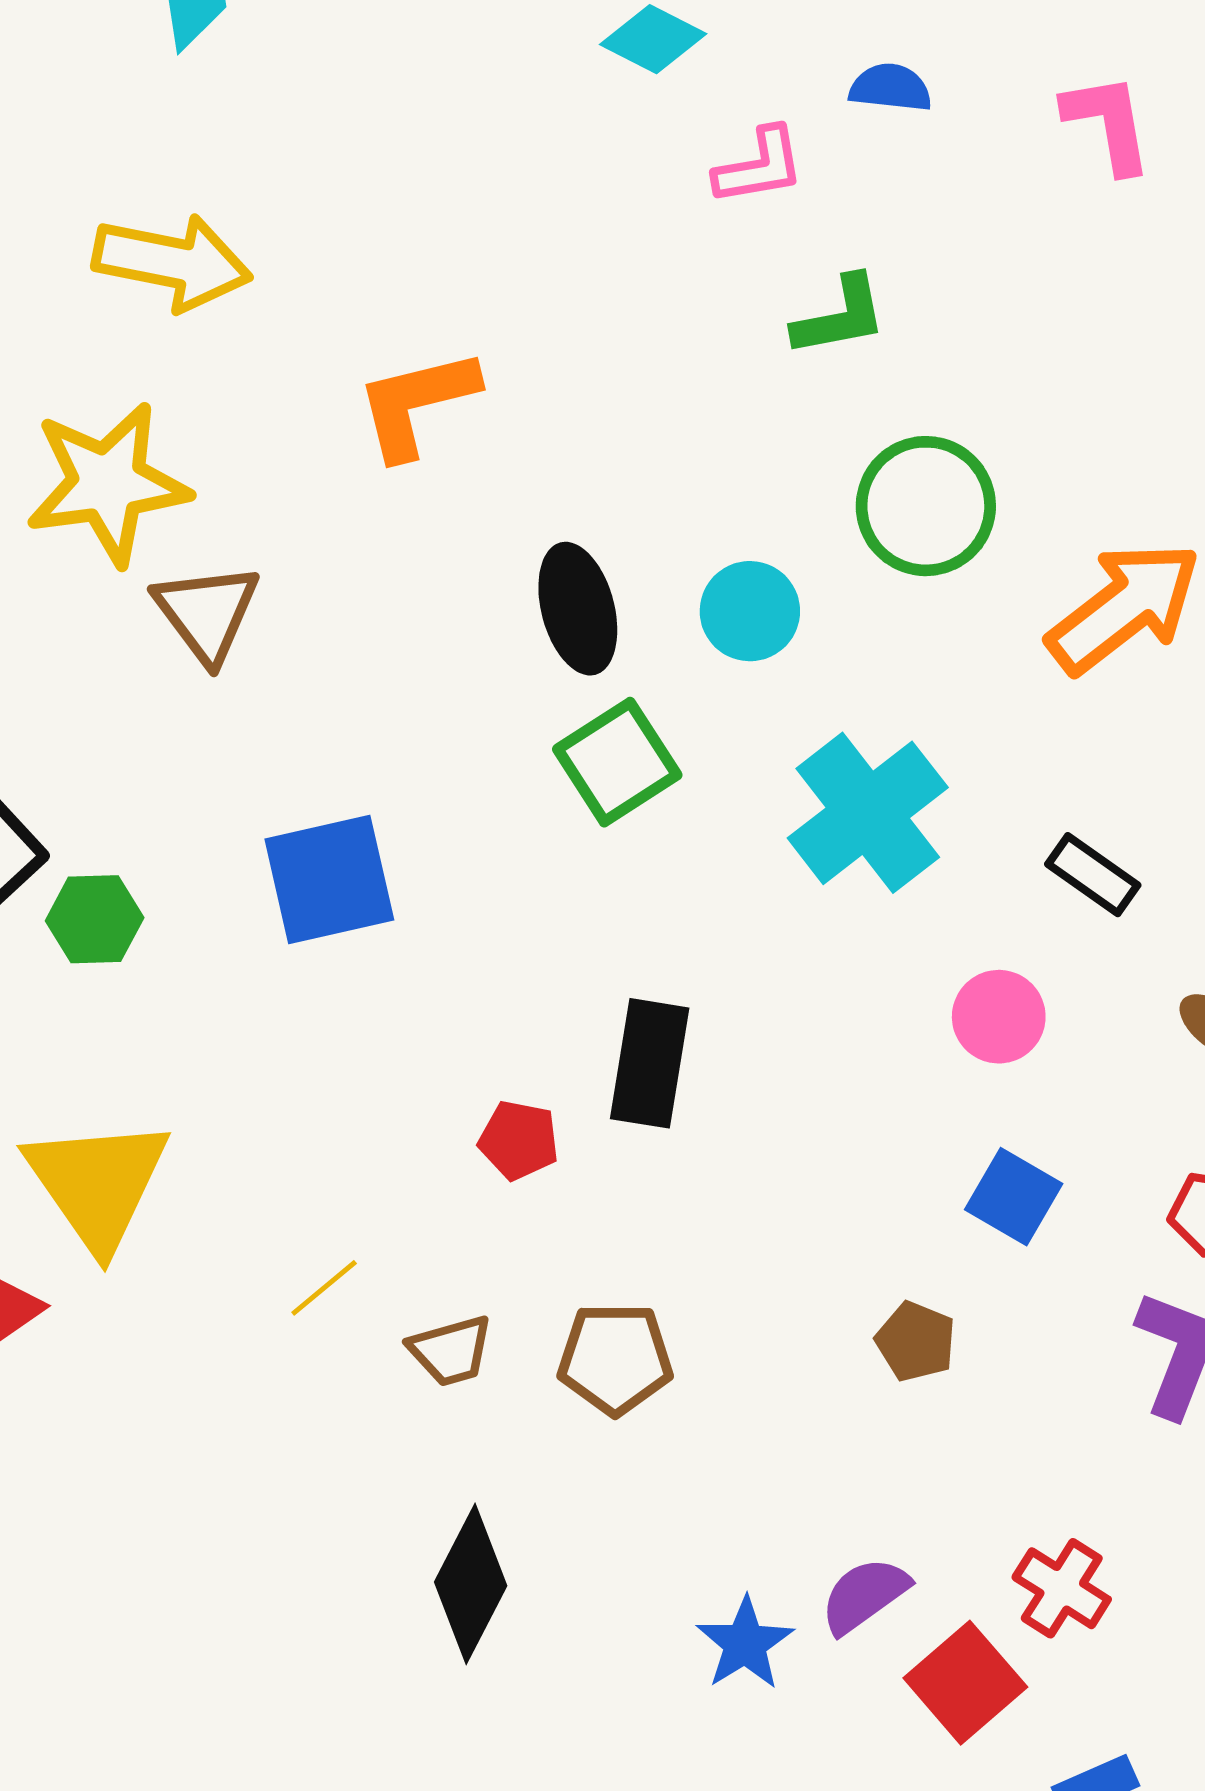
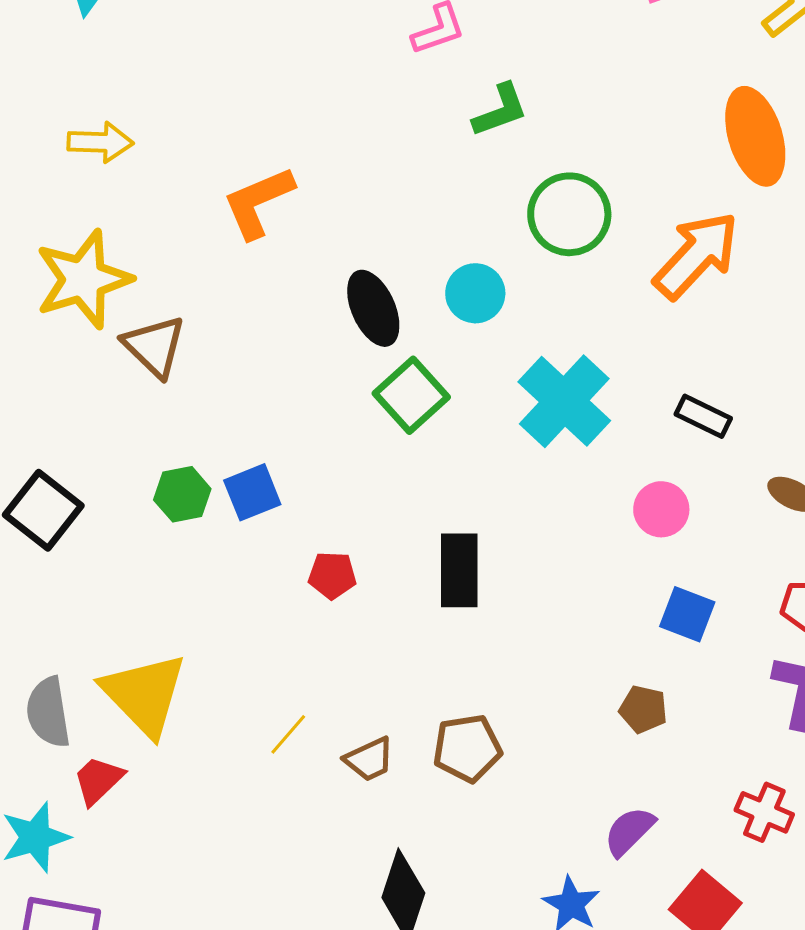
yellow arrow: (172, 262) -> (100, 142), size x0.7
blue square: (329, 880) -> (252, 492), size x0.7
green hexagon: (95, 919) -> (182, 494), moved
red pentagon: (519, 1140) -> (332, 575), moved
red cross: (1062, 1588) -> (764, 812), moved
purple semicircle: (864, 1595) -> (629, 831), moved

